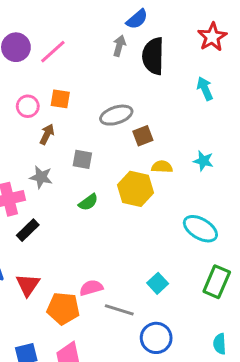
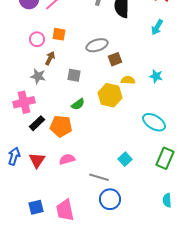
cyan arrow: (205, 89) -> (157, 27), turned -126
gray star: (41, 177) -> (38, 76), moved
pink semicircle: (91, 288) -> (67, 159), moved
orange pentagon: (63, 308) -> (61, 126), moved
blue circle: (156, 338) -> (110, 199), moved

